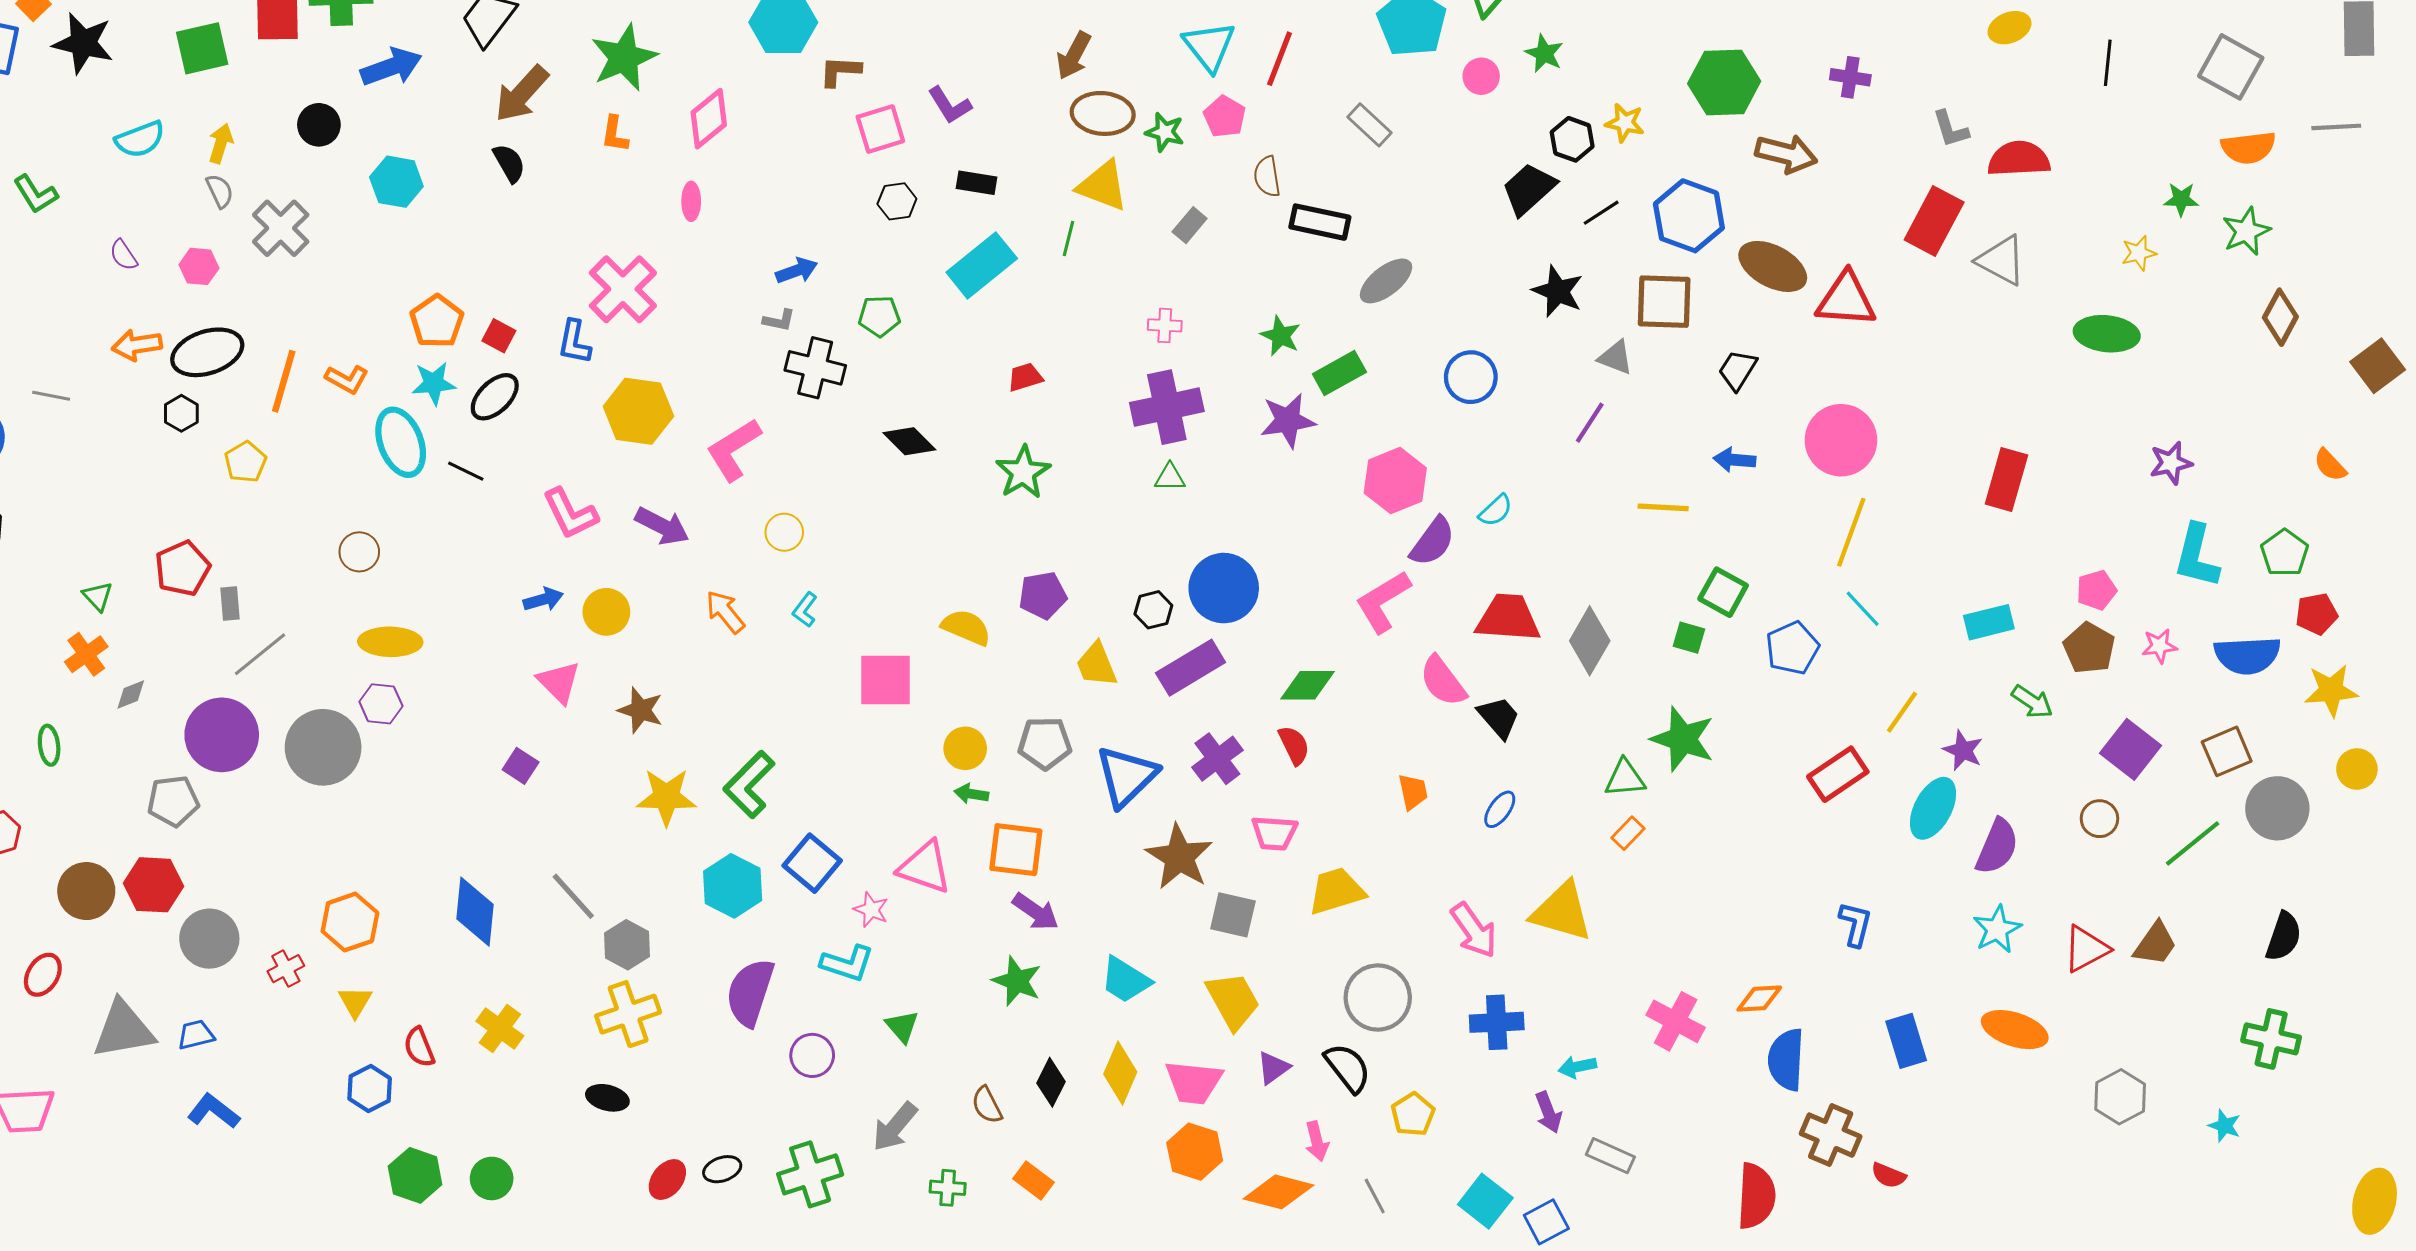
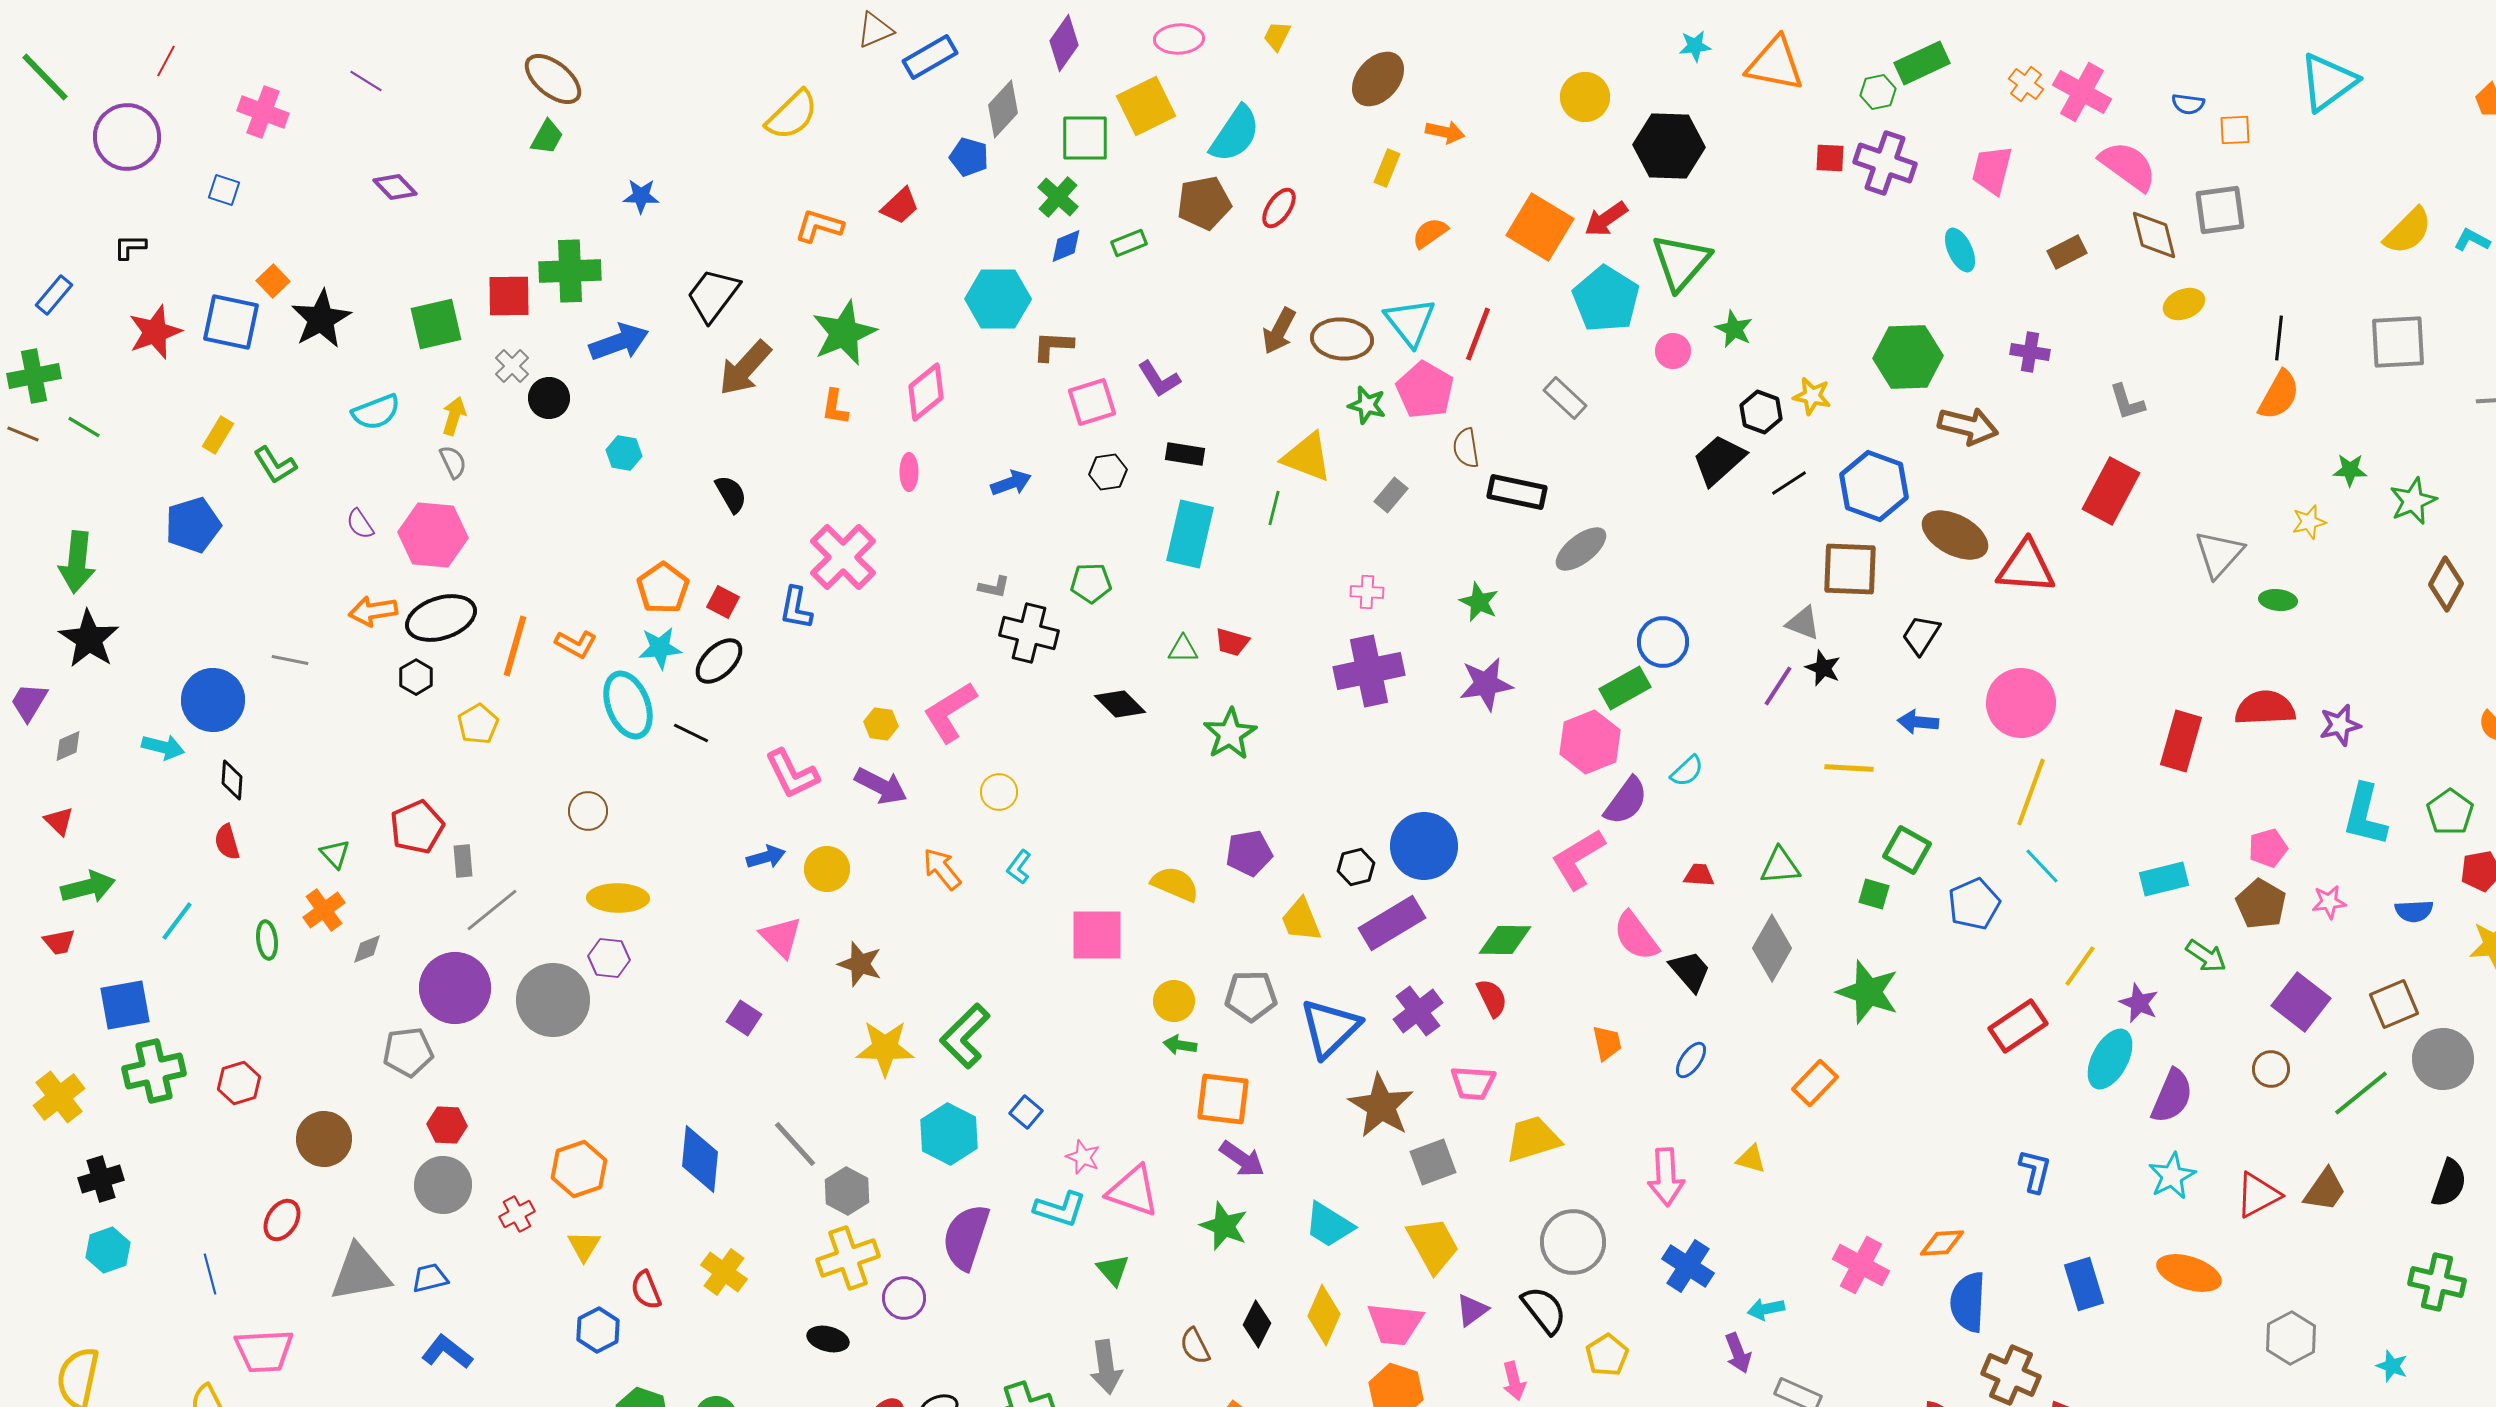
black star: (83, 43) -> (321, 319), turned 30
gray square: (2231, 67) -> (2398, 342), turned -32
brown ellipse: (1103, 113) -> (1342, 339), moved
pink pentagon: (1225, 117) -> (1425, 390), size x1.4
orange semicircle: (2248, 148) -> (2279, 395), moved, turned -54
red semicircle: (2019, 159) -> (2265, 708), moved
black semicircle: (509, 163) -> (731, 494), moved
cyan hexagon: (396, 182) -> (624, 453), size x0.7
gray cross: (281, 228) -> (512, 366), moved, size x0.6
gray triangle: (2001, 260) -> (2219, 554), moved, turned 44
cyan rectangle: (982, 265) -> (1190, 534), turned -38
pink hexagon: (199, 266) -> (433, 535), size x1.8
blue arrow: (797, 271) -> (1011, 483), moved
black star: (1558, 291) -> (1823, 668), moved, size x0.7
green ellipse: (2107, 334) -> (2278, 600), size x0.6
green rectangle: (1339, 373) -> (1625, 688), moved
red trapezoid: (1025, 377) -> (1232, 642), turned -147
yellow hexagon: (638, 411) -> (881, 724), moved, size x0.5
green triangle: (1170, 477) -> (1183, 649), moved
red trapezoid: (1508, 618) -> (1699, 875), size x0.5
gray diamond: (1590, 641) -> (1772, 948), moved
blue semicircle: (2247, 655) -> (2414, 911), size x0.6
green ellipse: (49, 745) -> (267, 940), moved
green triangle: (1625, 778) -> (1780, 866), moved
orange rectangle: (1628, 833) -> (1815, 1083), size x1.4
blue square: (812, 863) -> (1026, 1112), size x0.6
pink triangle: (925, 867) -> (1133, 1191), moved
red hexagon: (153, 885) -> (447, 1125), moved, size x0.7
yellow triangle: (1562, 912) -> (1751, 1159), size x0.5
gray square: (1233, 915) -> (1433, 1162), turned -33
pink arrow: (1474, 930) -> (1666, 1177), turned 32
blue cross: (1497, 1022) -> (1688, 1266), turned 36
purple circle: (812, 1055) -> (904, 1298), moved
gray arrow: (895, 1127) -> (1106, 1367), turned -48

